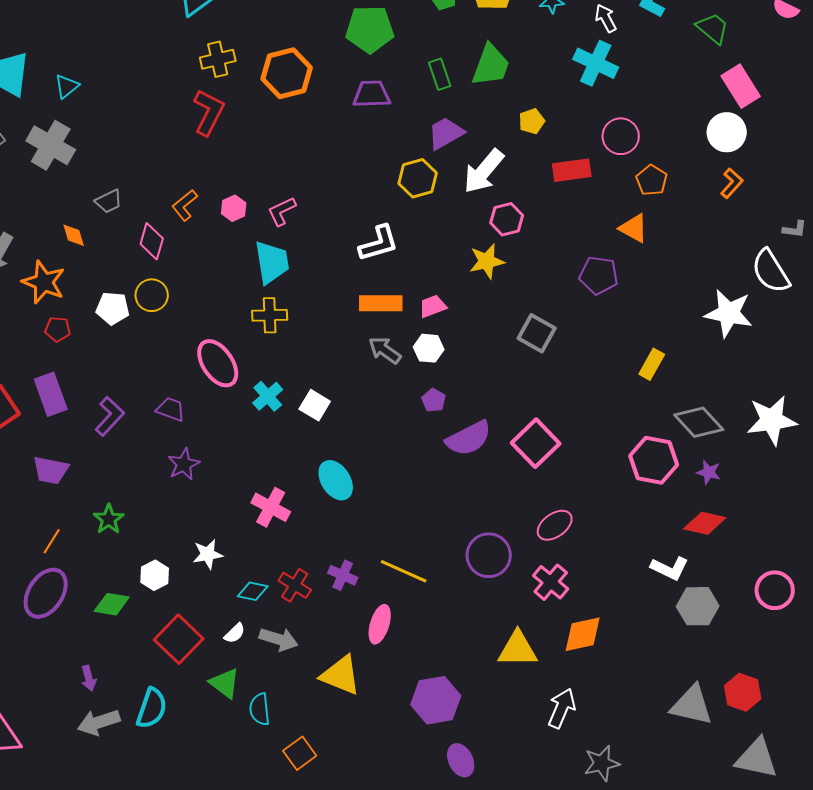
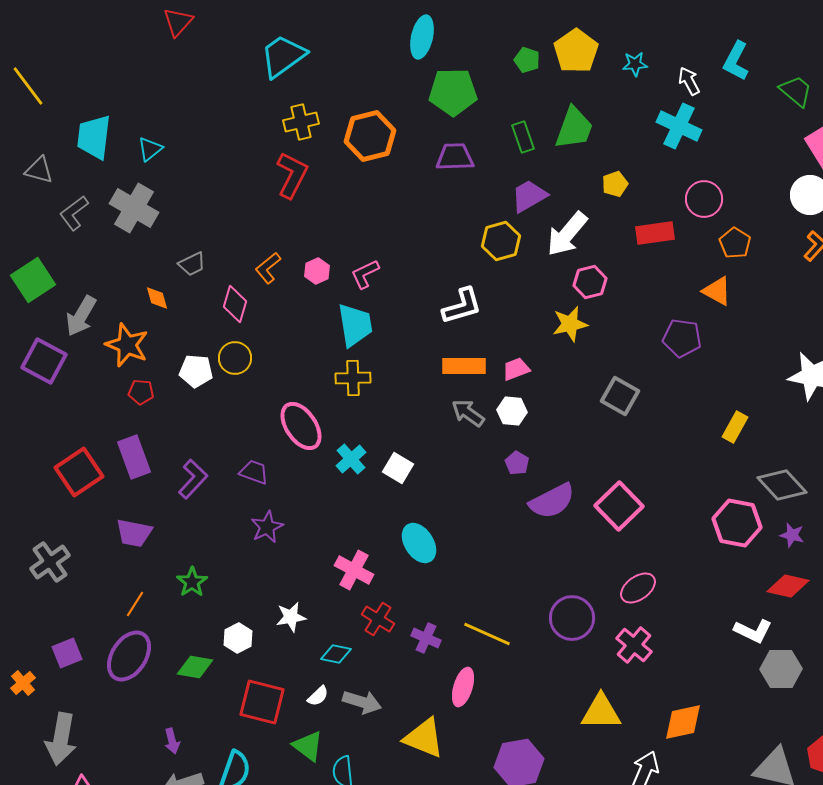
red cross: (295, 585) -> (378, 619), moved
orange diamond: (583, 634) -> (683, 722), moved
red square: (179, 639) -> (262, 702), turned -30

